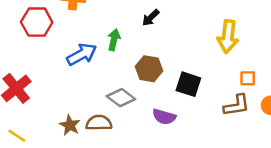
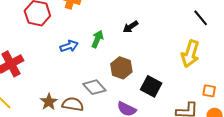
blue arrow: (82, 54) -> (69, 46), size x0.7
orange square: (248, 78) -> (209, 91), moved

